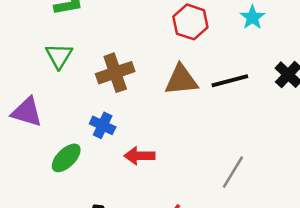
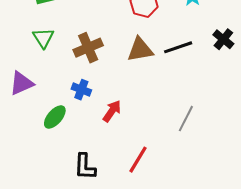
purple triangle: (27, 112) -> (21, 83), turned -36
red arrow: (140, 156) -> (112, 111), turned 130

